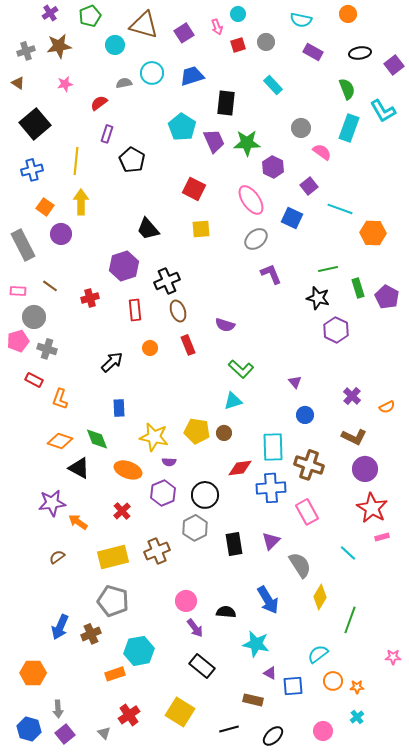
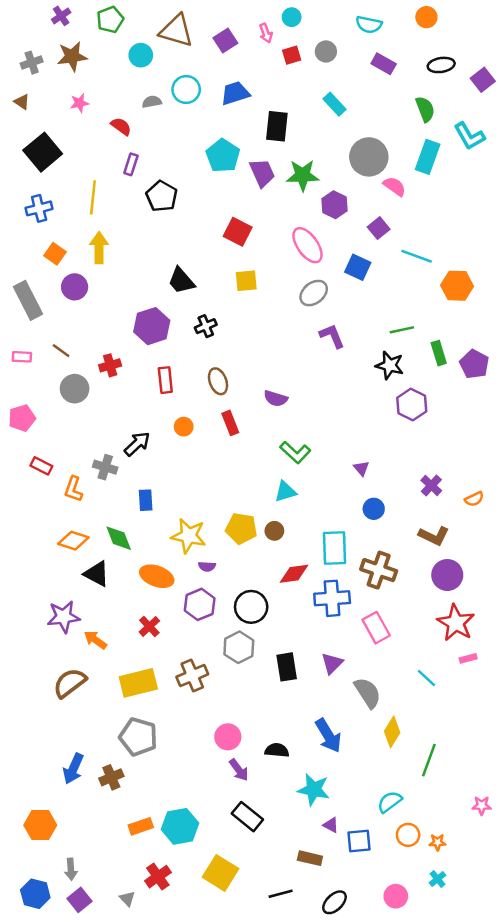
red semicircle: (99, 103) -> (121, 126), turned 72
gray circle: (301, 128) -> (369, 157), size x1.6
black cross: (167, 281) -> (206, 326), moved, size x0.7
gray circle: (34, 317) -> (75, 389), moved
gray cross: (47, 349) -> (105, 467), moved
brown semicircle: (57, 557) -> (70, 683), size x1.8
cyan hexagon: (139, 651) -> (180, 826), moved

